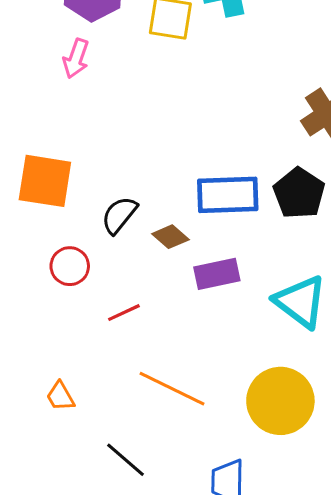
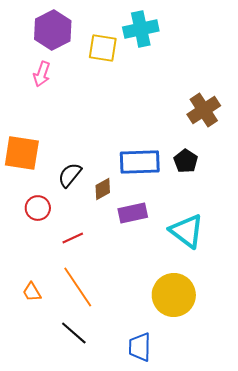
black pentagon: (299, 193) -> (186, 161), size x0.7
brown diamond: (170, 237) -> (103, 189), turned -70
orange line: (172, 389) -> (78, 287), moved, turned 30

